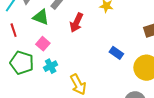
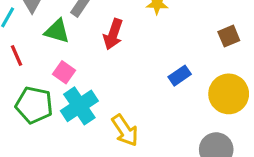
blue rectangle: (116, 53) -> (180, 76), turned -64
cyan cross: (51, 66) -> (79, 106), size x1.6

